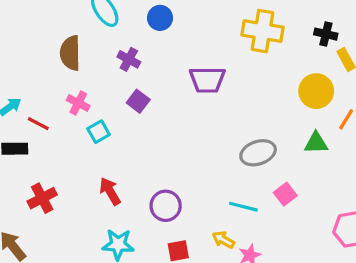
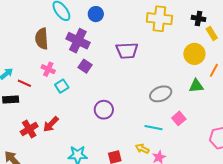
purple cross: (129, 59) -> (78, 41), size x1.6
red arrow: (110, 191) -> (51, 124), moved, turned -102
purple circle: (166, 206) -> (104, 110), moved

